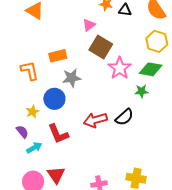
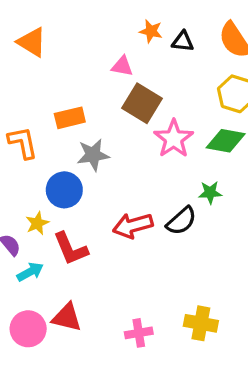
pink triangle: (89, 25) -> (122, 66), turned 48
green star: (142, 91) -> (210, 193), moved
yellow star: (32, 112) -> (37, 223), moved
red triangle: (56, 175) -> (67, 317), turned -42

